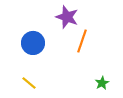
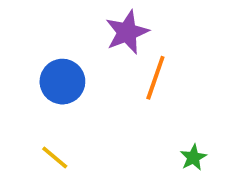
purple star: (67, 17) -> (127, 32), turned 30

